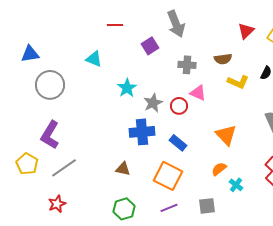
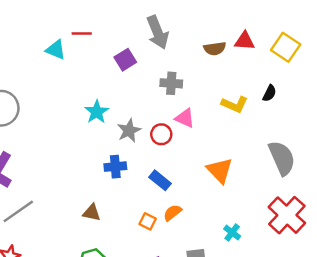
red triangle: (246, 31) -> (245, 41), turned 48
cyan triangle: (94, 59) -> (56, 50), moved
brown semicircle: (223, 59) -> (215, 48), moved
blue cross: (142, 132) -> (115, 167), size x0.7
orange semicircle: (219, 169) -> (172, 213), moved
orange square: (168, 176) -> (148, 221), size x0.5

